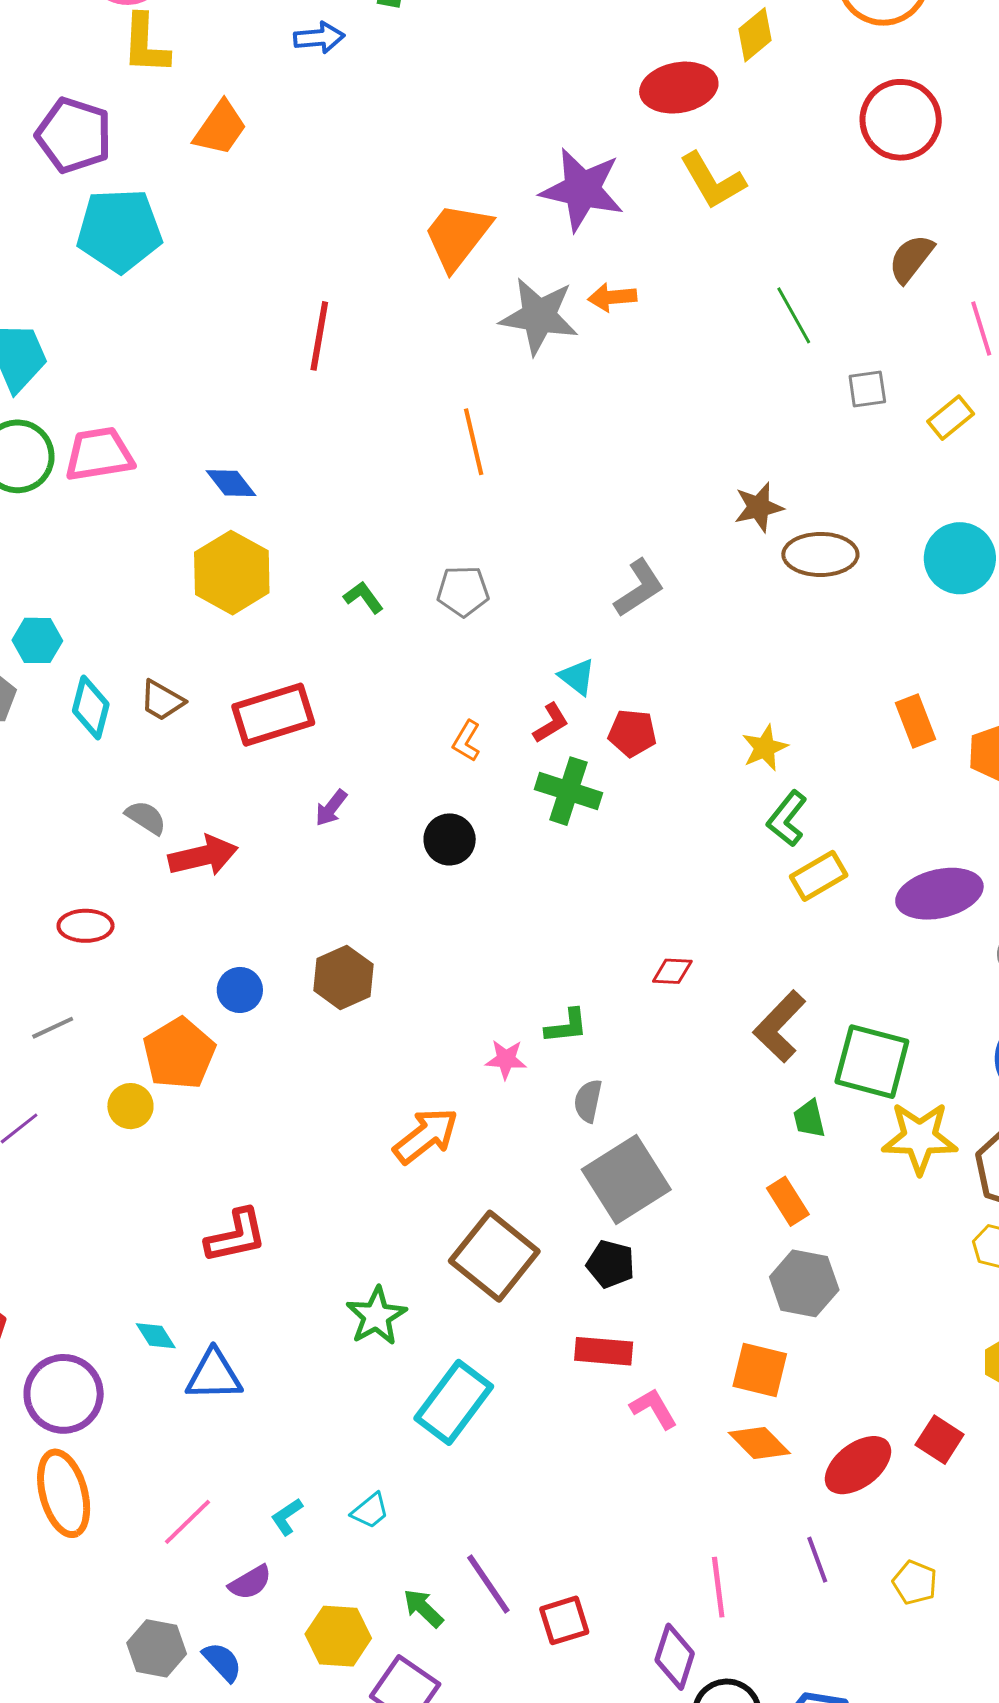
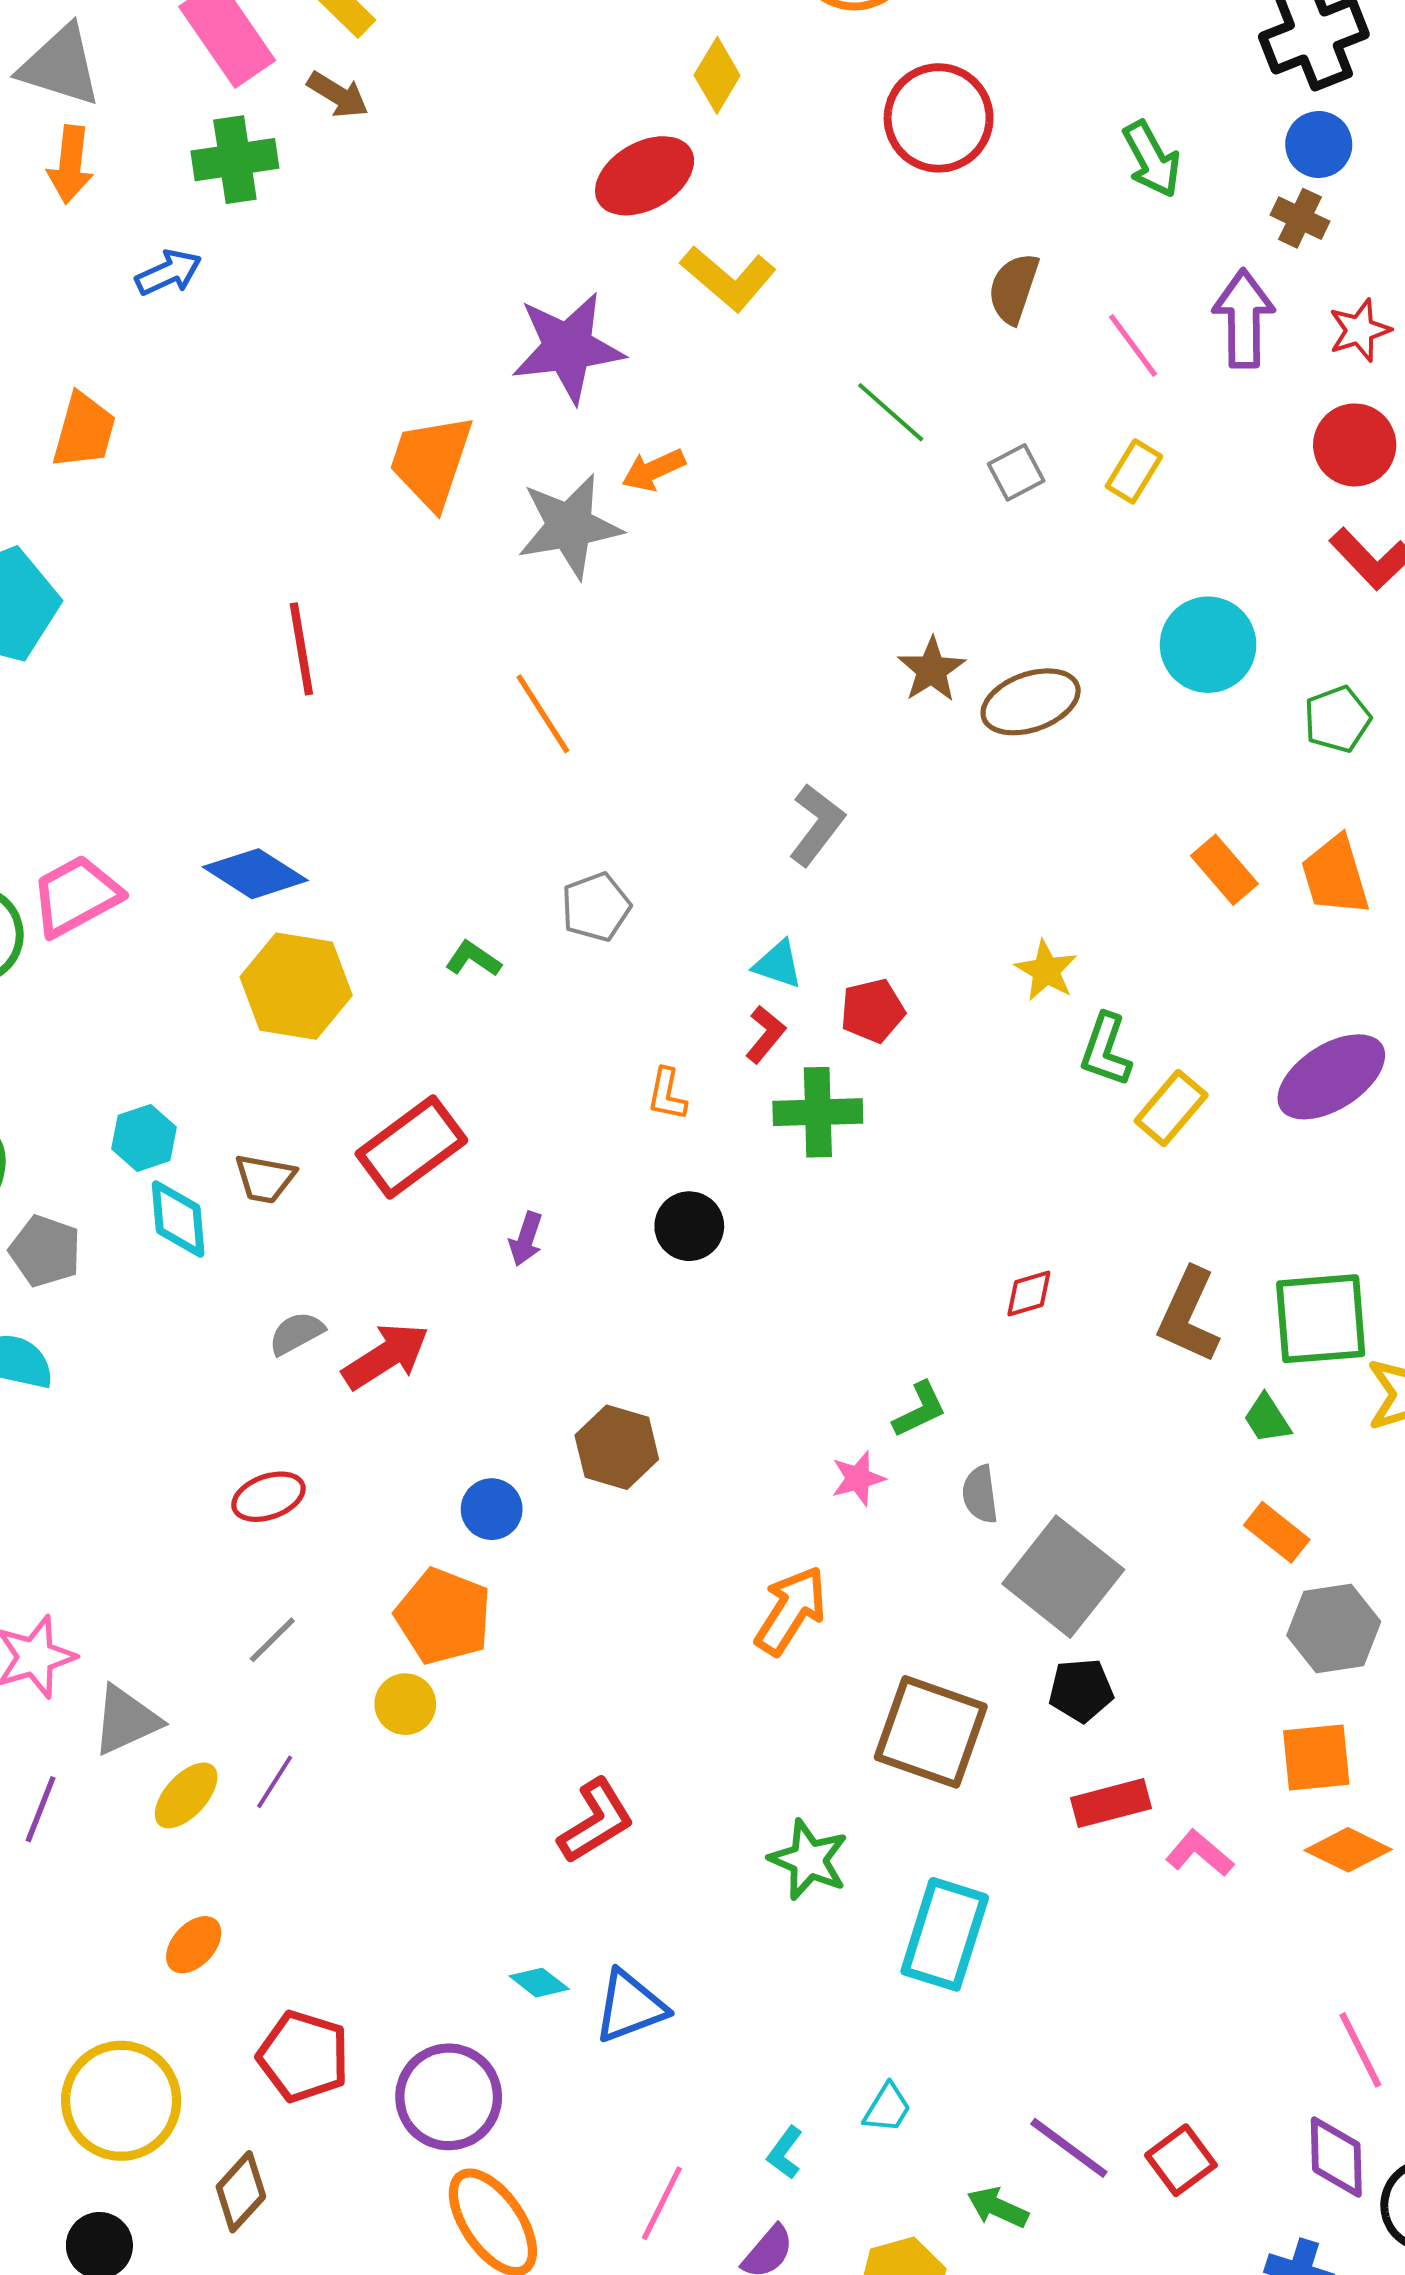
blue diamond: (231, 483) -> (255, 874), size x1.4
cyan hexagon: (37, 640) -> (144, 1138), moved
gray semicircle: (146, 817) -> (296, 1333), turned -42

